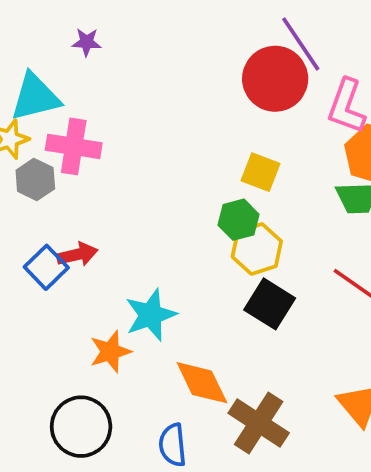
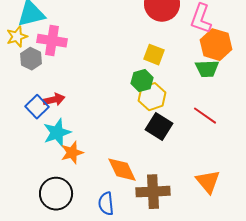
cyan star: (151, 315) -> (57, 133), moved
brown cross: (259, 423) -> (153, 192), turned -36

